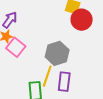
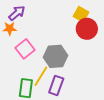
pink square: (16, 47) -> (25, 49), moved

